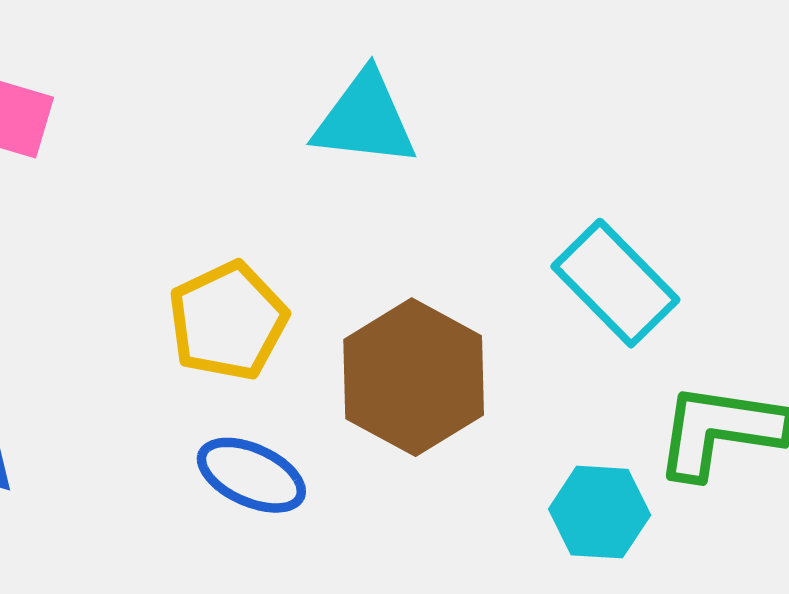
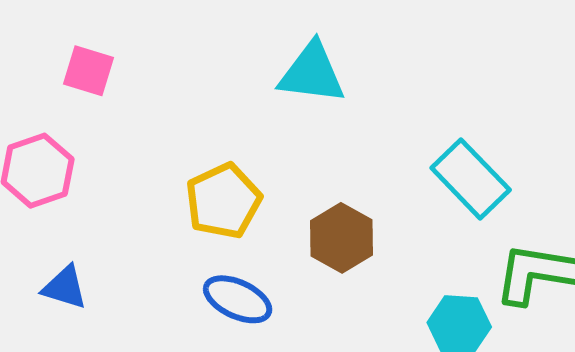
brown hexagon: (414, 377) -> (341, 238), size x0.7

